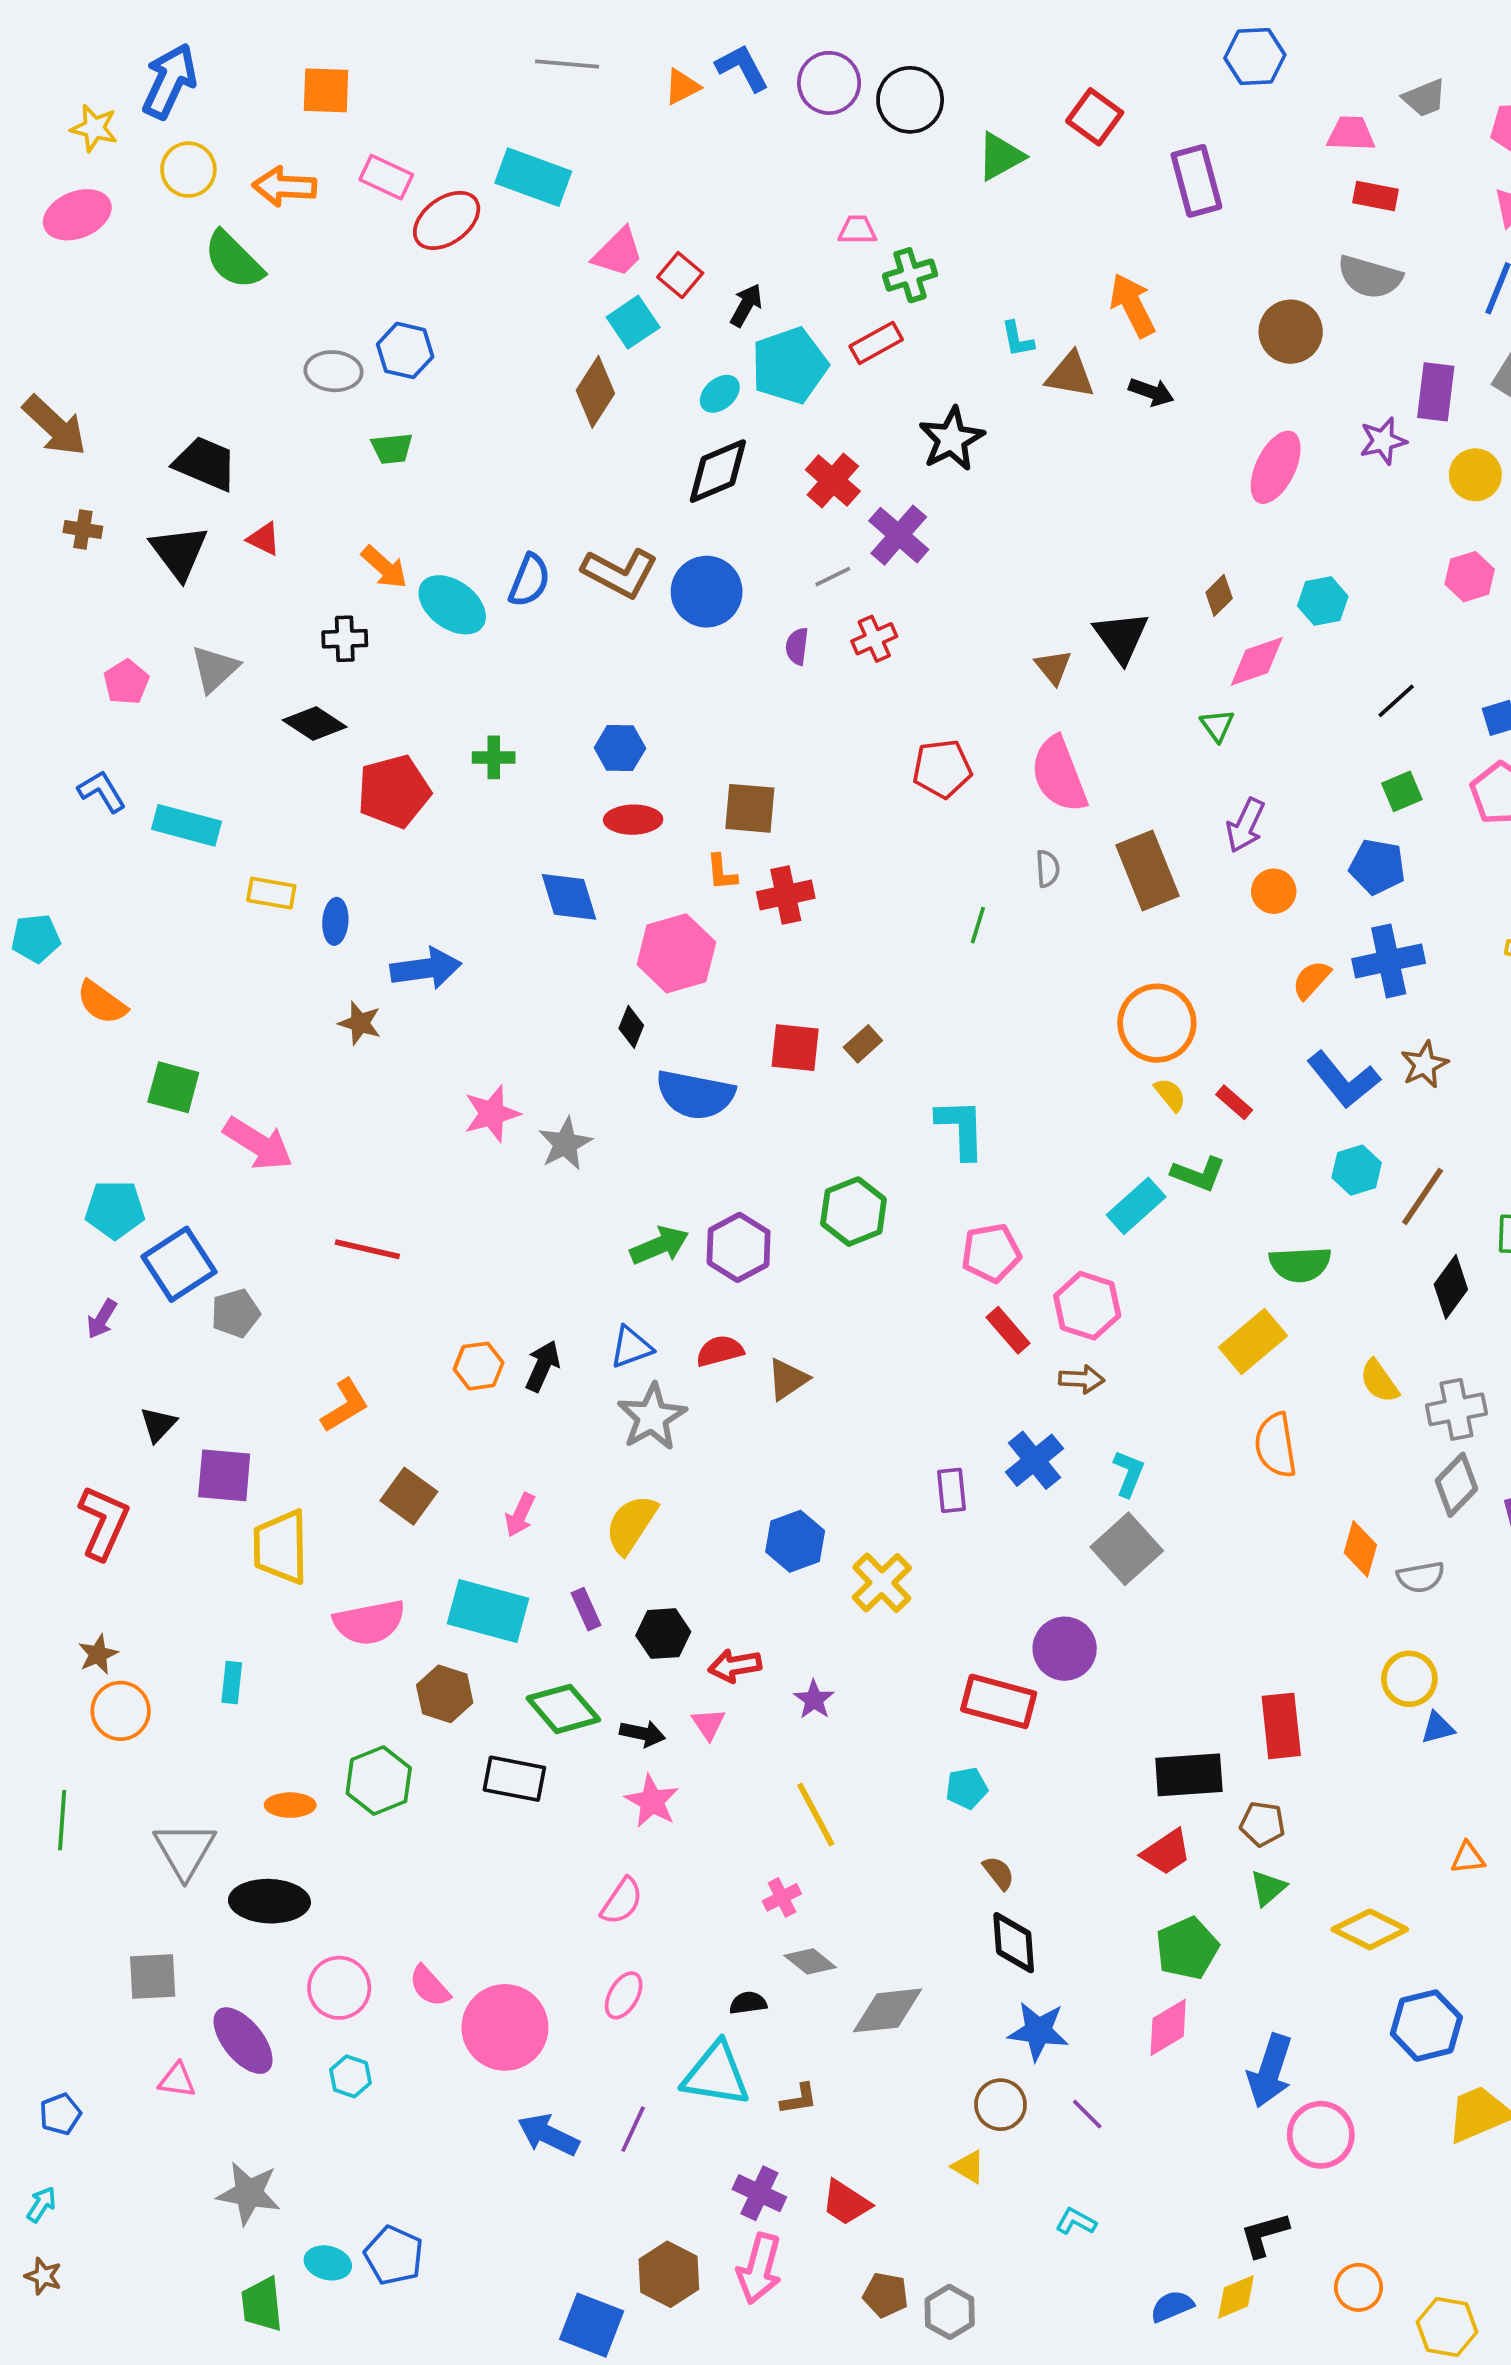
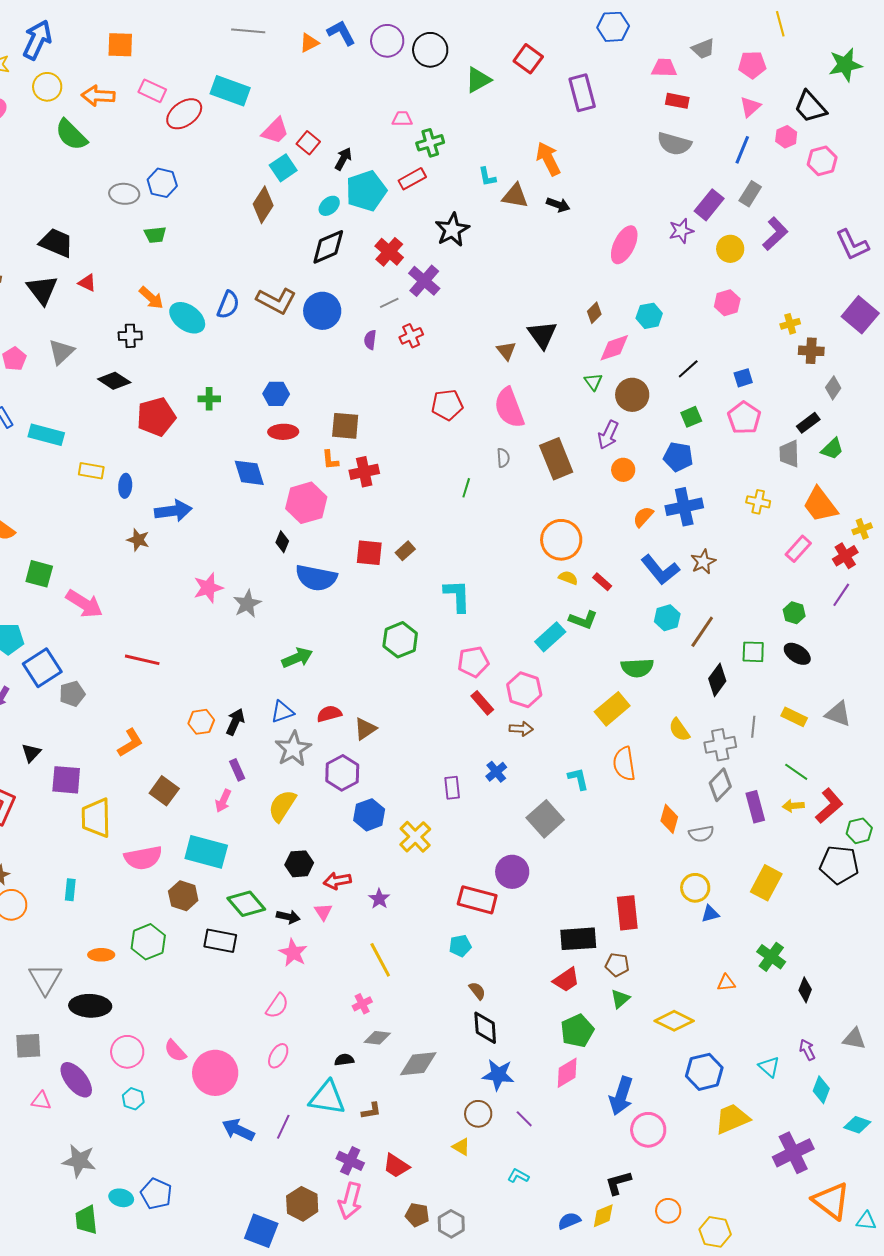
brown circle: (1291, 332) -> (632, 395), moved
purple rectangle: (1436, 392) -> (709, 205), turned 32
yellow semicircle: (1170, 1095) -> (568, 578), turned -30
purple hexagon: (739, 1247) -> (342, 773), moved
blue cross: (1034, 1460) -> (496, 772), size x0.7
cyan L-shape: (1129, 1473) -> (578, 779), moved, turned -35
purple rectangle: (586, 1609) -> (237, 770), moved
gray diamond: (810, 1961) -> (377, 1038), turned -32

